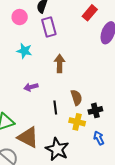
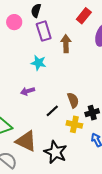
cyan star: (24, 51) -> (38, 63), moved
brown arrow: (60, 63) -> (66, 44), moved
black line: (55, 108) -> (52, 111), turned 56

